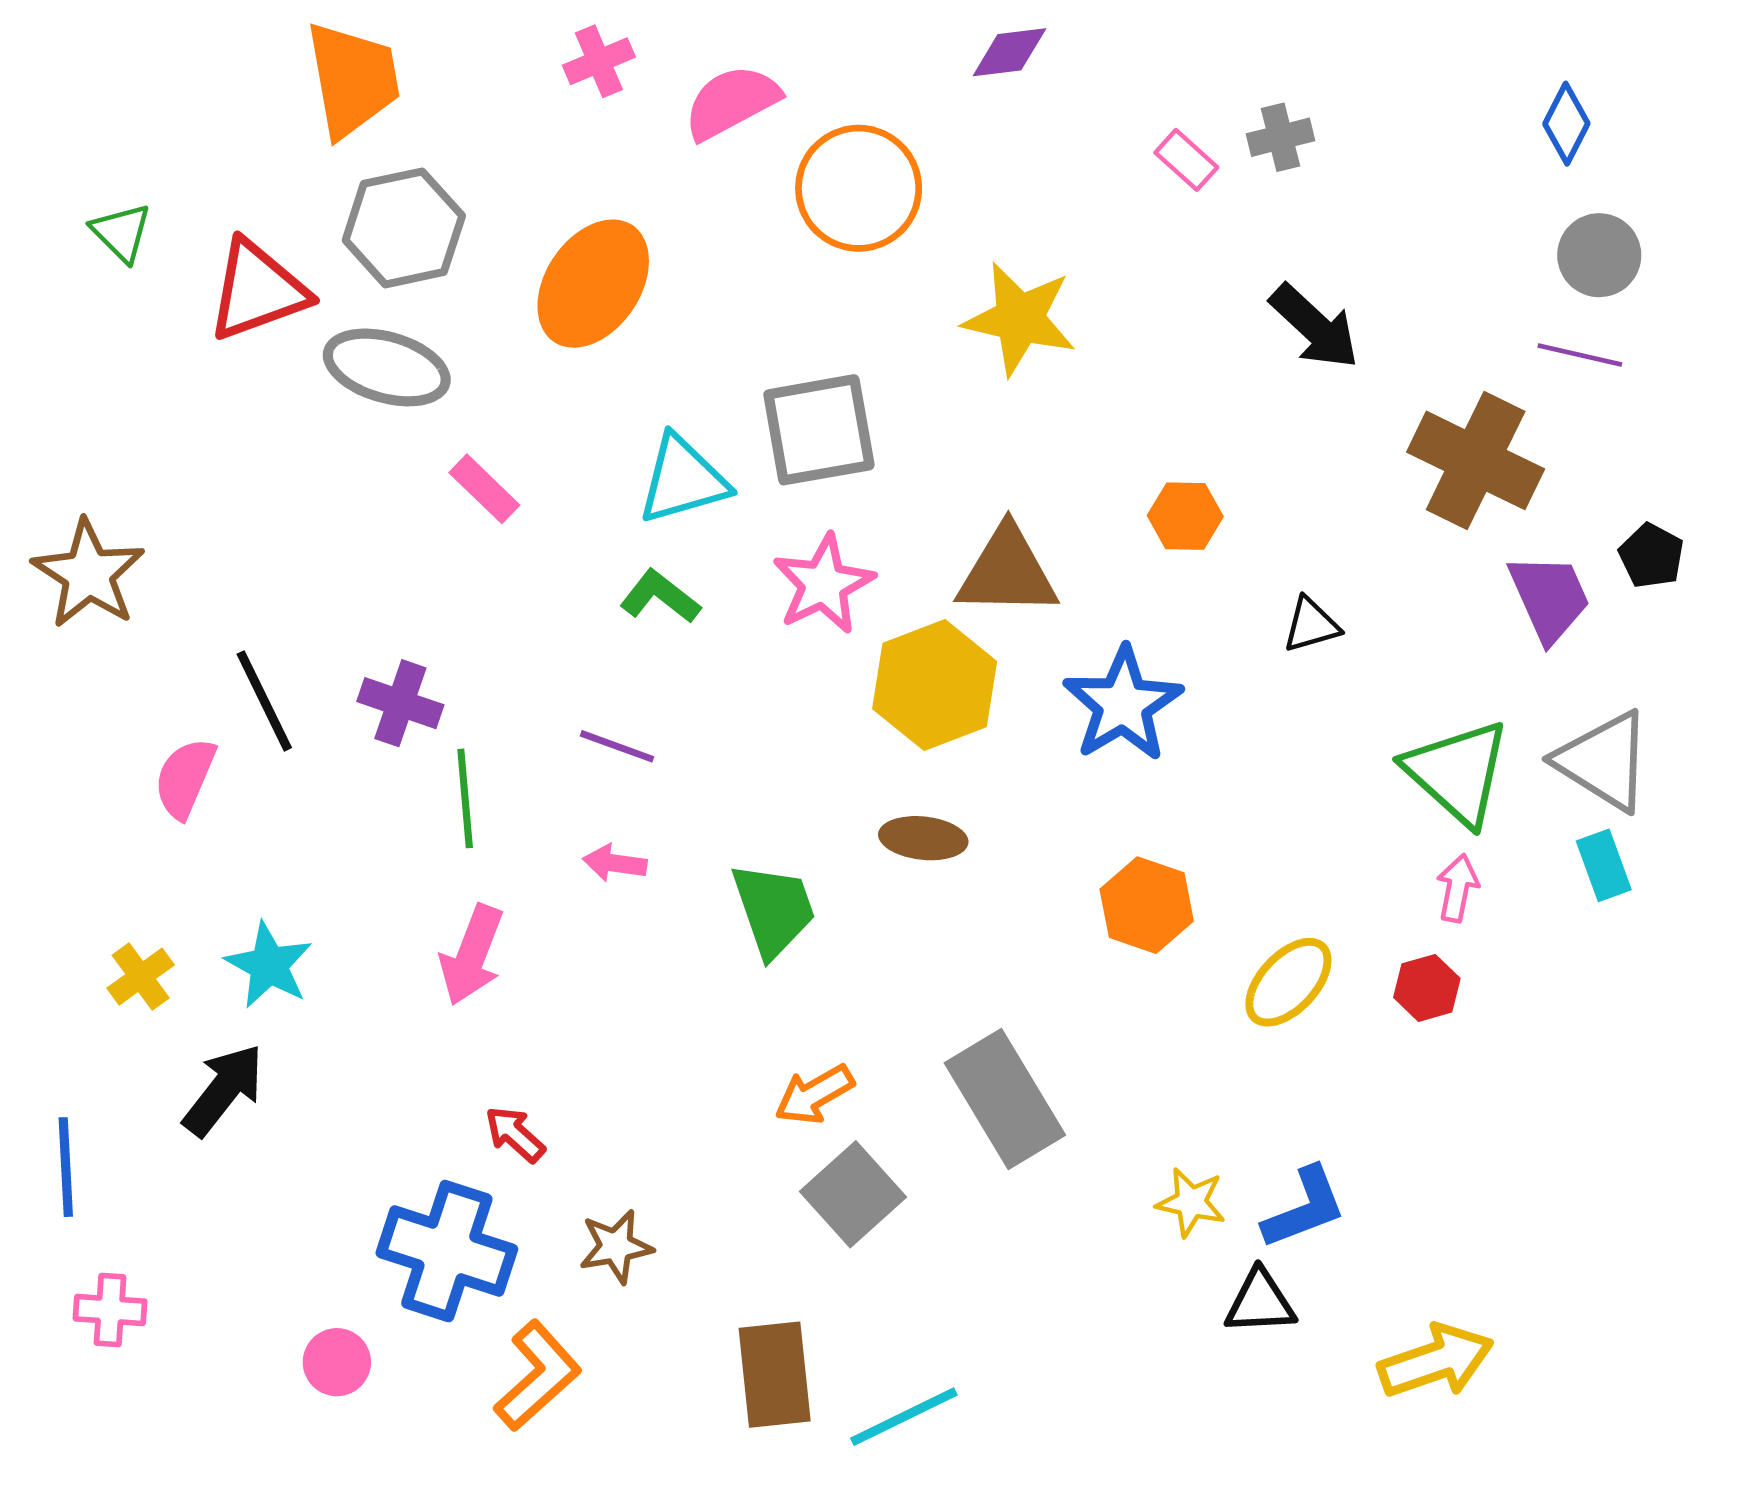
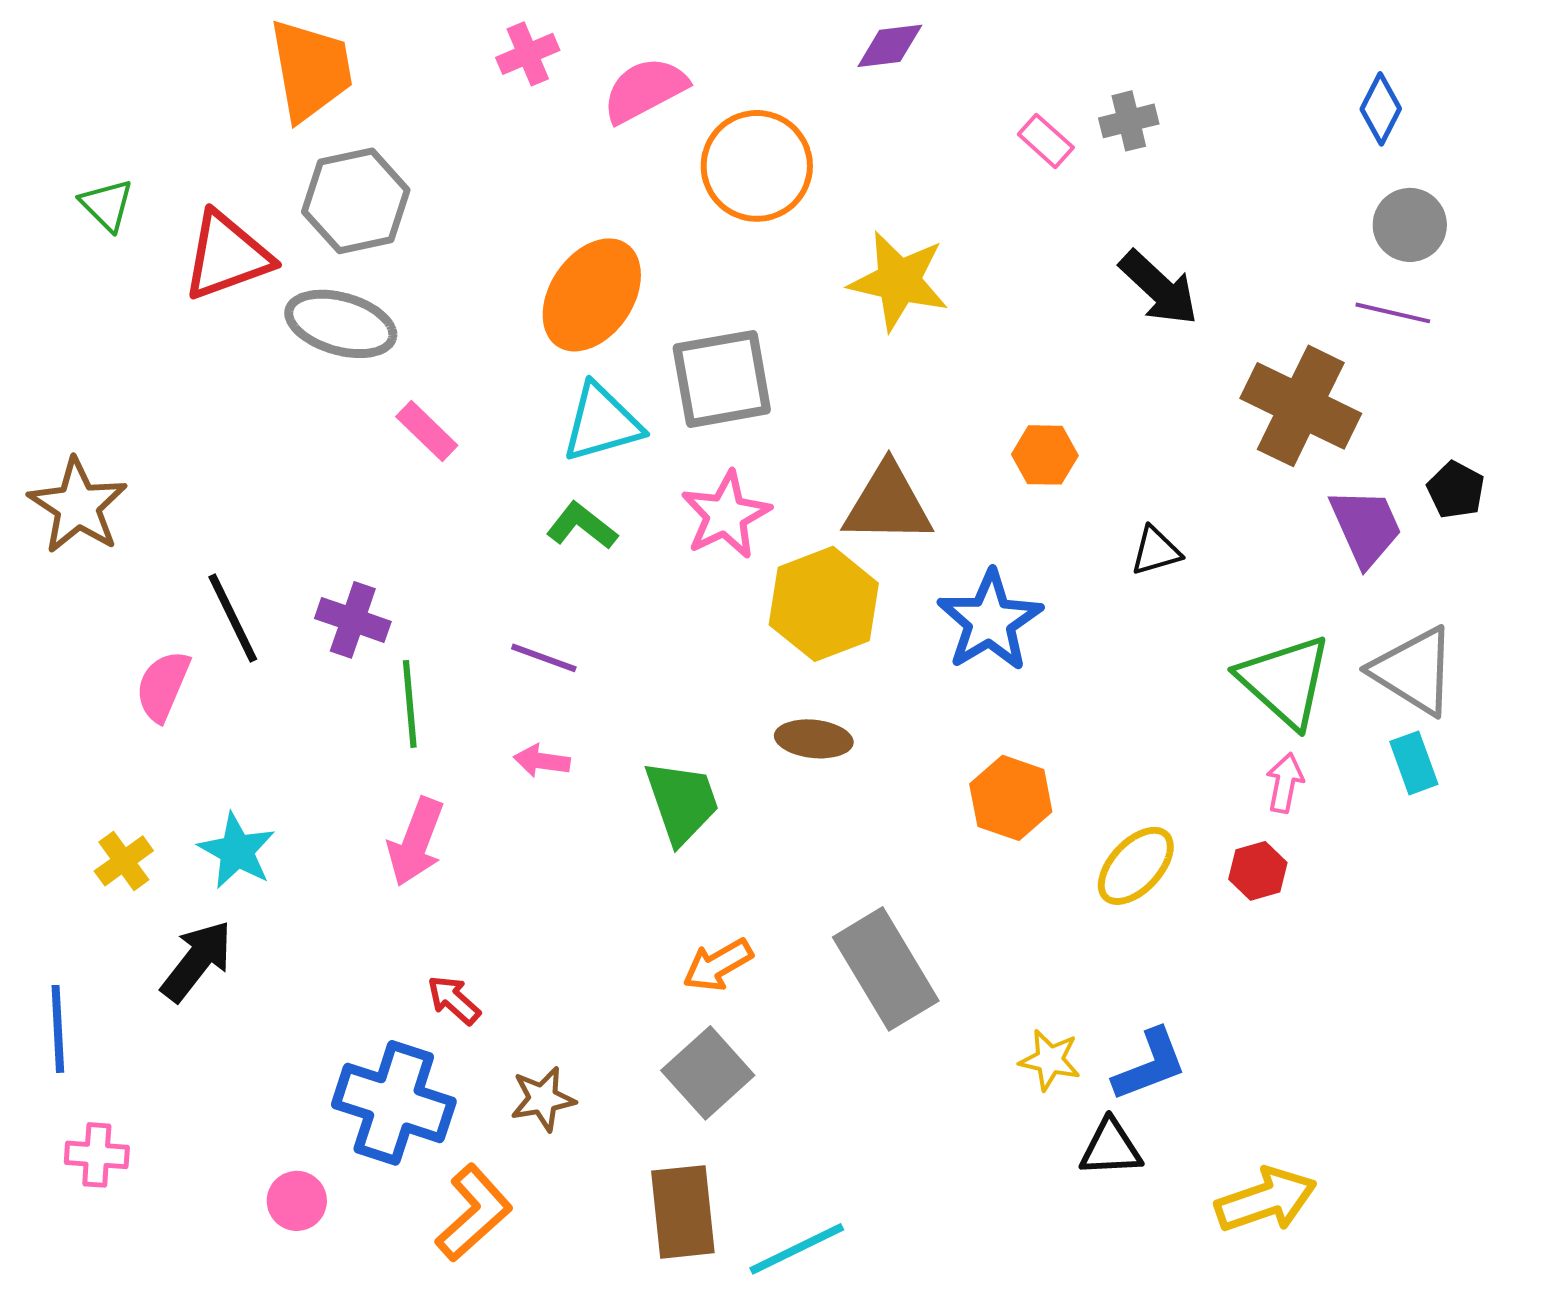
orange ellipse: (593, 284) -> (592, 295), moved
gray square: (853, 1194) -> (708, 1073), moved

